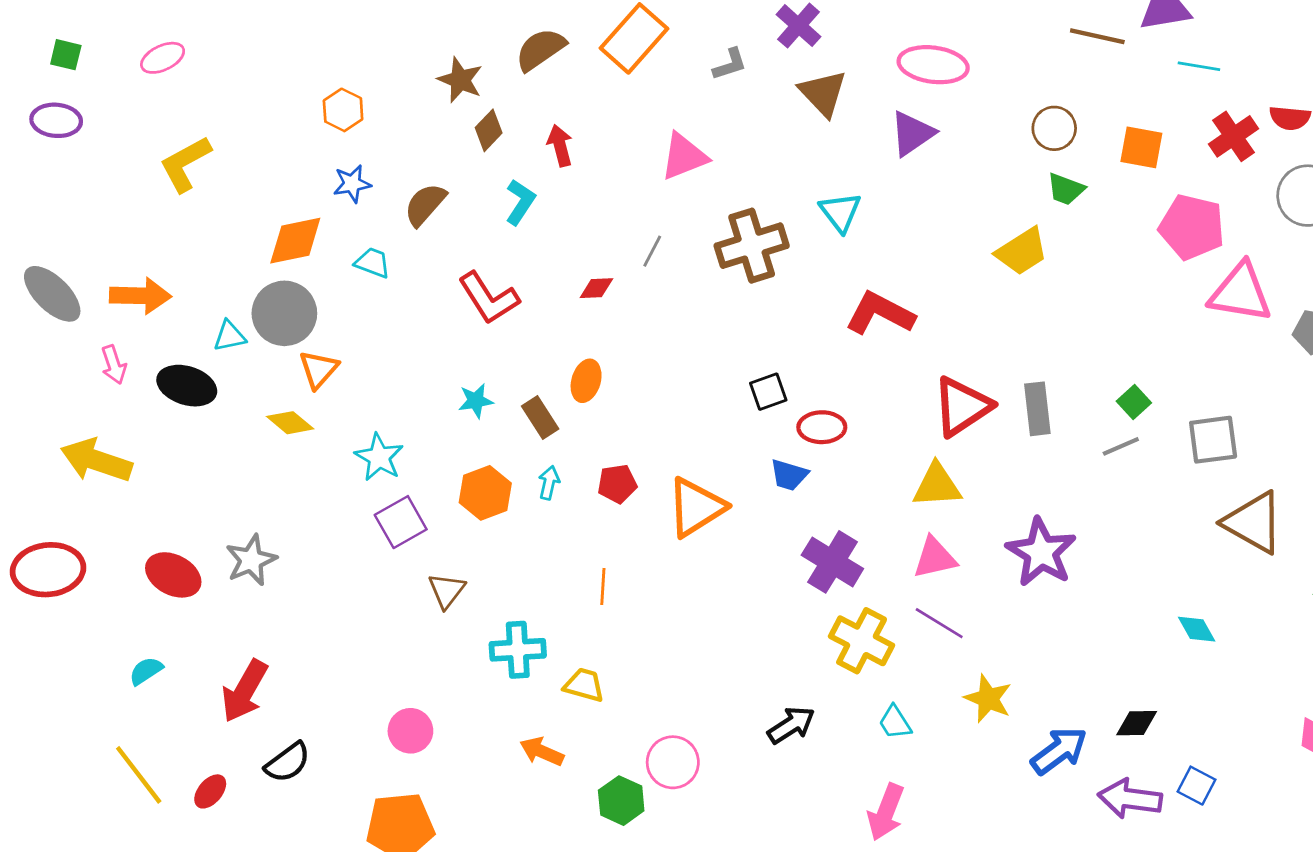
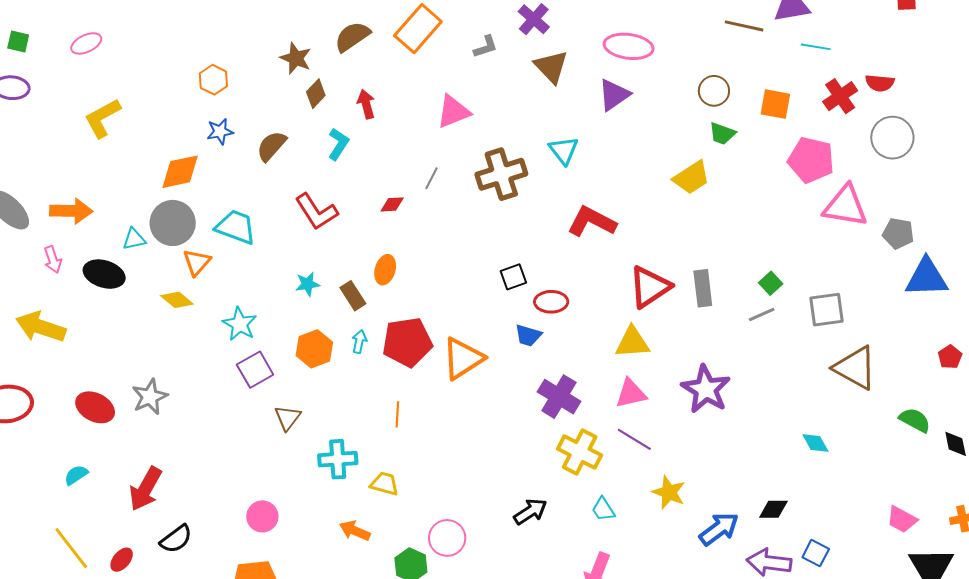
cyan trapezoid: (373, 263) -> (236, 227), moved, size x1.6
red pentagon: (617, 484) -> (407, 342), size x1.8

